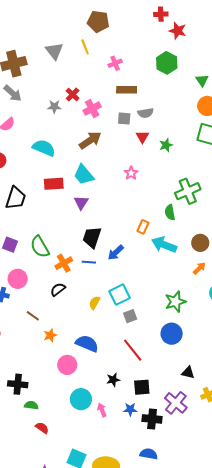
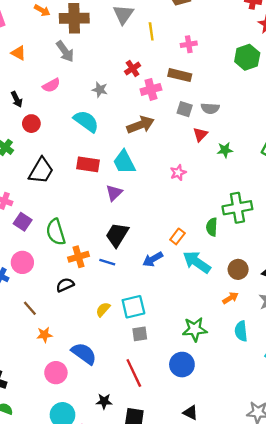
yellow line: (85, 47) -> (151, 31), moved
brown rectangle: (127, 90) -> (180, 75), moved
gray star: (54, 107) -> (100, 90), moved
blue arrow: (116, 253) -> (153, 259), moved

